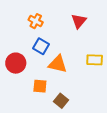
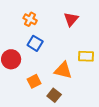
orange triangle: (58, 64) -> (63, 70), moved
orange square: (40, 86) -> (34, 81), turned -32

